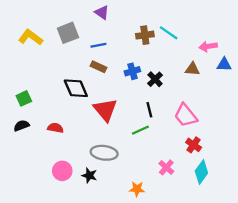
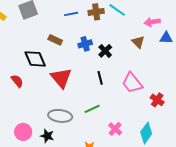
blue line: (98, 45) -> (71, 14), moved
brown triangle: (192, 69) -> (138, 42), turned 40
red semicircle: (55, 128) -> (17, 81), moved, turned 40
green line: (140, 130) -> (92, 109), moved
red cross: (194, 145) -> (157, 100), moved

